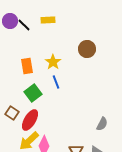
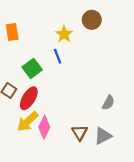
yellow star: (53, 62) -> (64, 34), moved
orange rectangle: (27, 66) -> (12, 32), moved

